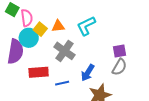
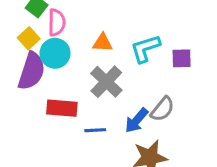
yellow square: (40, 29) -> (29, 38), moved
purple square: (120, 51) -> (182, 58), moved
gray semicircle: (119, 67) -> (162, 109), moved

